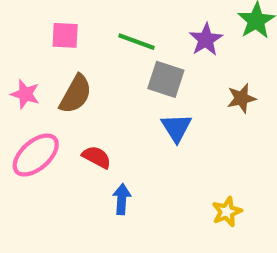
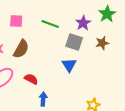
gray square: (166, 79) -> (74, 42), moved
brown star: (241, 98) -> (102, 43), moved

